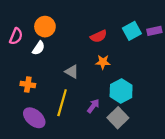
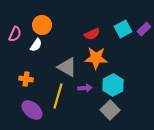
purple rectangle: (154, 31) -> (144, 29), turned -32
orange star: (103, 62) -> (96, 58), size x1.6
gray triangle: (72, 72) -> (67, 67), size x1.5
purple arrow: (93, 106) -> (85, 88), moved, turned 48

